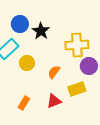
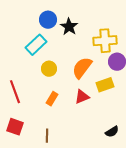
yellow circle: (27, 63) -> (49, 69), moved
orange semicircle: (54, 72) -> (82, 68), size x1.6

